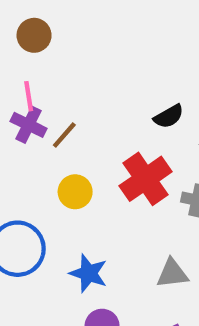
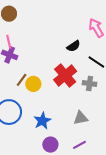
brown line: (64, 135) -> (22, 80), moved
blue star: (88, 273) -> (42, 121), turned 30

